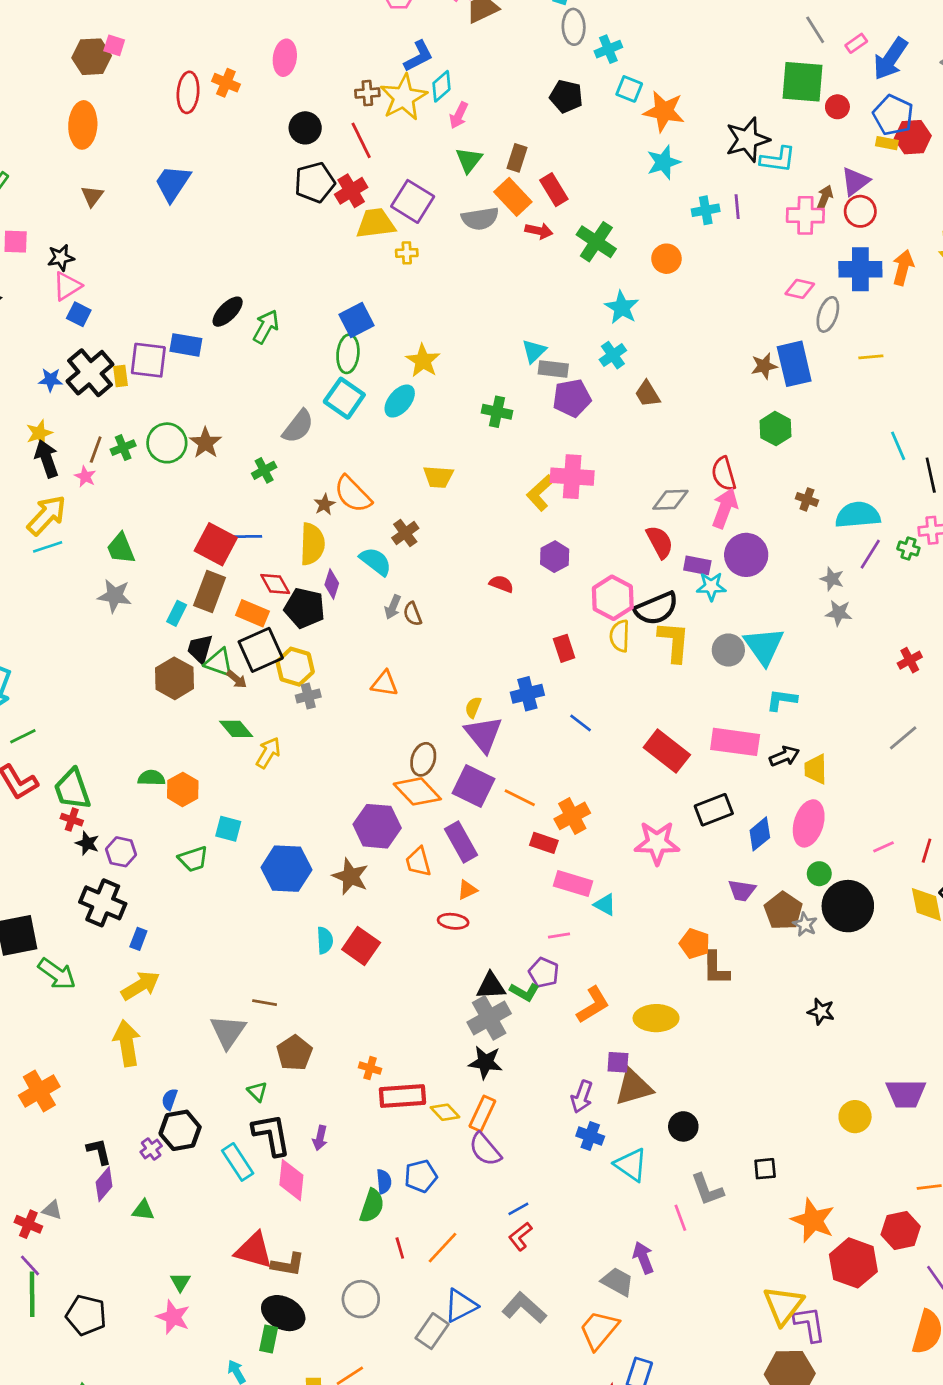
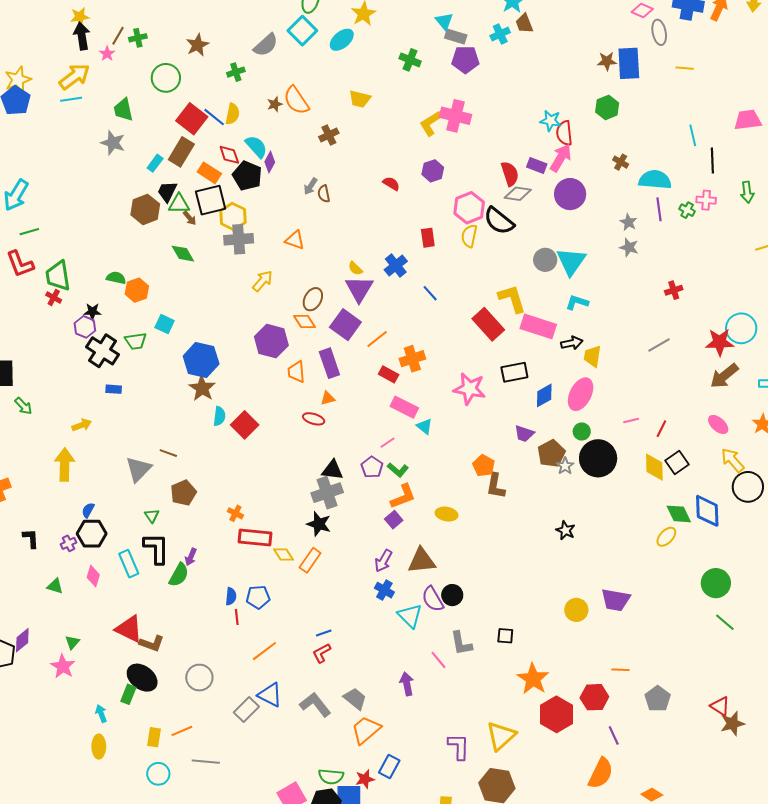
gray ellipse: (828, 314) -> (659, 32), turned -40
cyan triangle: (534, 351) -> (444, 21), turned -36
brown trapezoid: (647, 394) -> (524, 23), moved
green circle: (167, 443) -> (166, 78), moved
gray diamond: (670, 500) -> (518, 194), moved
blue line: (245, 536) -> (214, 117), turned 30
yellow semicircle: (312, 544) -> (233, 114), moved, size x0.7
purple line: (870, 554) -> (659, 209), turned -50
cyan semicircle: (376, 561) -> (256, 147), moved
purple rectangle: (697, 565) -> (537, 165), moved
cyan star: (711, 586) -> (551, 121), moved
black semicircle: (656, 608) -> (499, 221), turned 52
yellow L-shape: (674, 642) -> (512, 299), moved, turned -32
green triangle: (219, 663) -> (179, 204), turned -30
blue cross: (527, 694) -> (396, 266), turned -35
gray cross: (308, 696) -> (239, 239), size x1.6
yellow semicircle: (473, 707) -> (355, 268), turned -77
yellow arrow: (268, 753) -> (263, 281), moved
orange diamond: (417, 791) -> (305, 321), size x0.7
orange line: (520, 798) -> (377, 339), turned -75
black star: (87, 843) -> (92, 312), moved, turned -30
brown star: (350, 876) -> (202, 388), moved
black cross: (103, 903) -> (102, 351), moved
pink line: (559, 936) -> (388, 443), turned -35
blue rectangle: (138, 939) -> (114, 389), moved, turned 63
green arrow: (57, 974) -> (23, 406), size x0.7
yellow arrow: (141, 986) -> (82, 425), size x0.7
green L-shape: (524, 992) -> (398, 470), moved
yellow ellipse: (656, 1018) -> (447, 514), size x0.7
purple square: (618, 1062) -> (394, 520), moved, turned 36
purple semicircle: (485, 1149) -> (433, 599), moved
pink diamond: (291, 1180) -> (93, 576), moved, size x0.7
purple diamond: (104, 1184) -> (22, 640), moved
green semicircle: (372, 1206) -> (179, 575), moved
pink line: (680, 1218) -> (438, 660), turned -30
red line: (400, 1248) -> (237, 617), moved
gray trapezoid: (617, 1282) -> (355, 699), moved
blue triangle: (461, 1306) -> (270, 695), turned 44
purple L-shape: (810, 1324) -> (459, 747), moved

